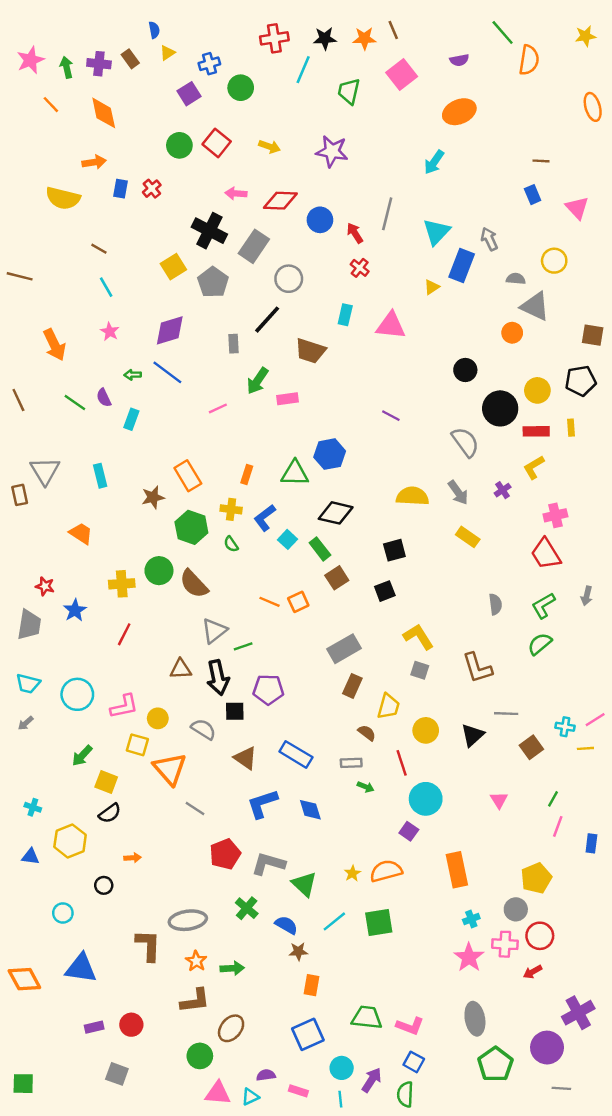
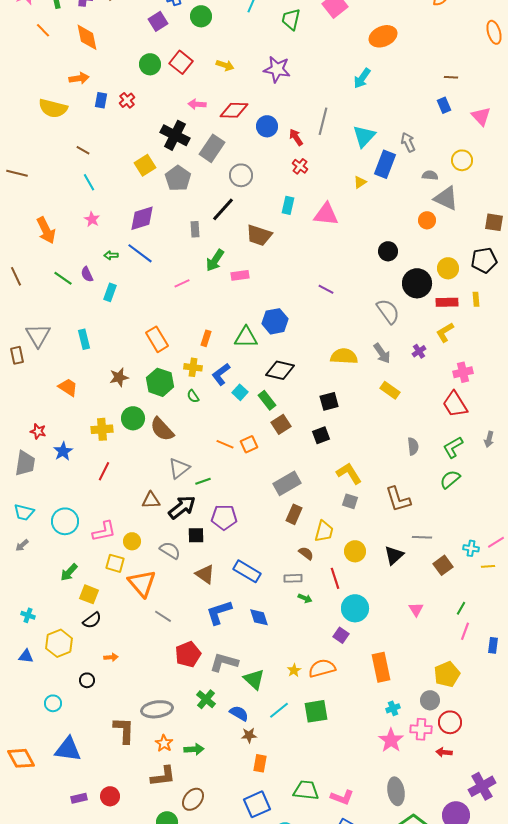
brown star: (153, 497) -> (119, 377), moved
black arrow: (218, 678) -> (182, 507), turned -116
red arrow: (533, 972) -> (444, 752), turned 35

